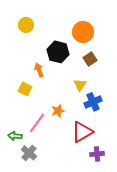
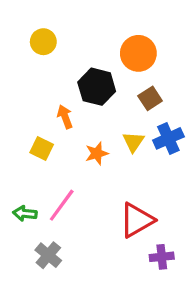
blue cross: (93, 102) -> (168, 138), moved
orange star: (58, 111) -> (97, 153), moved
green arrow: (15, 136) -> (25, 213), moved

